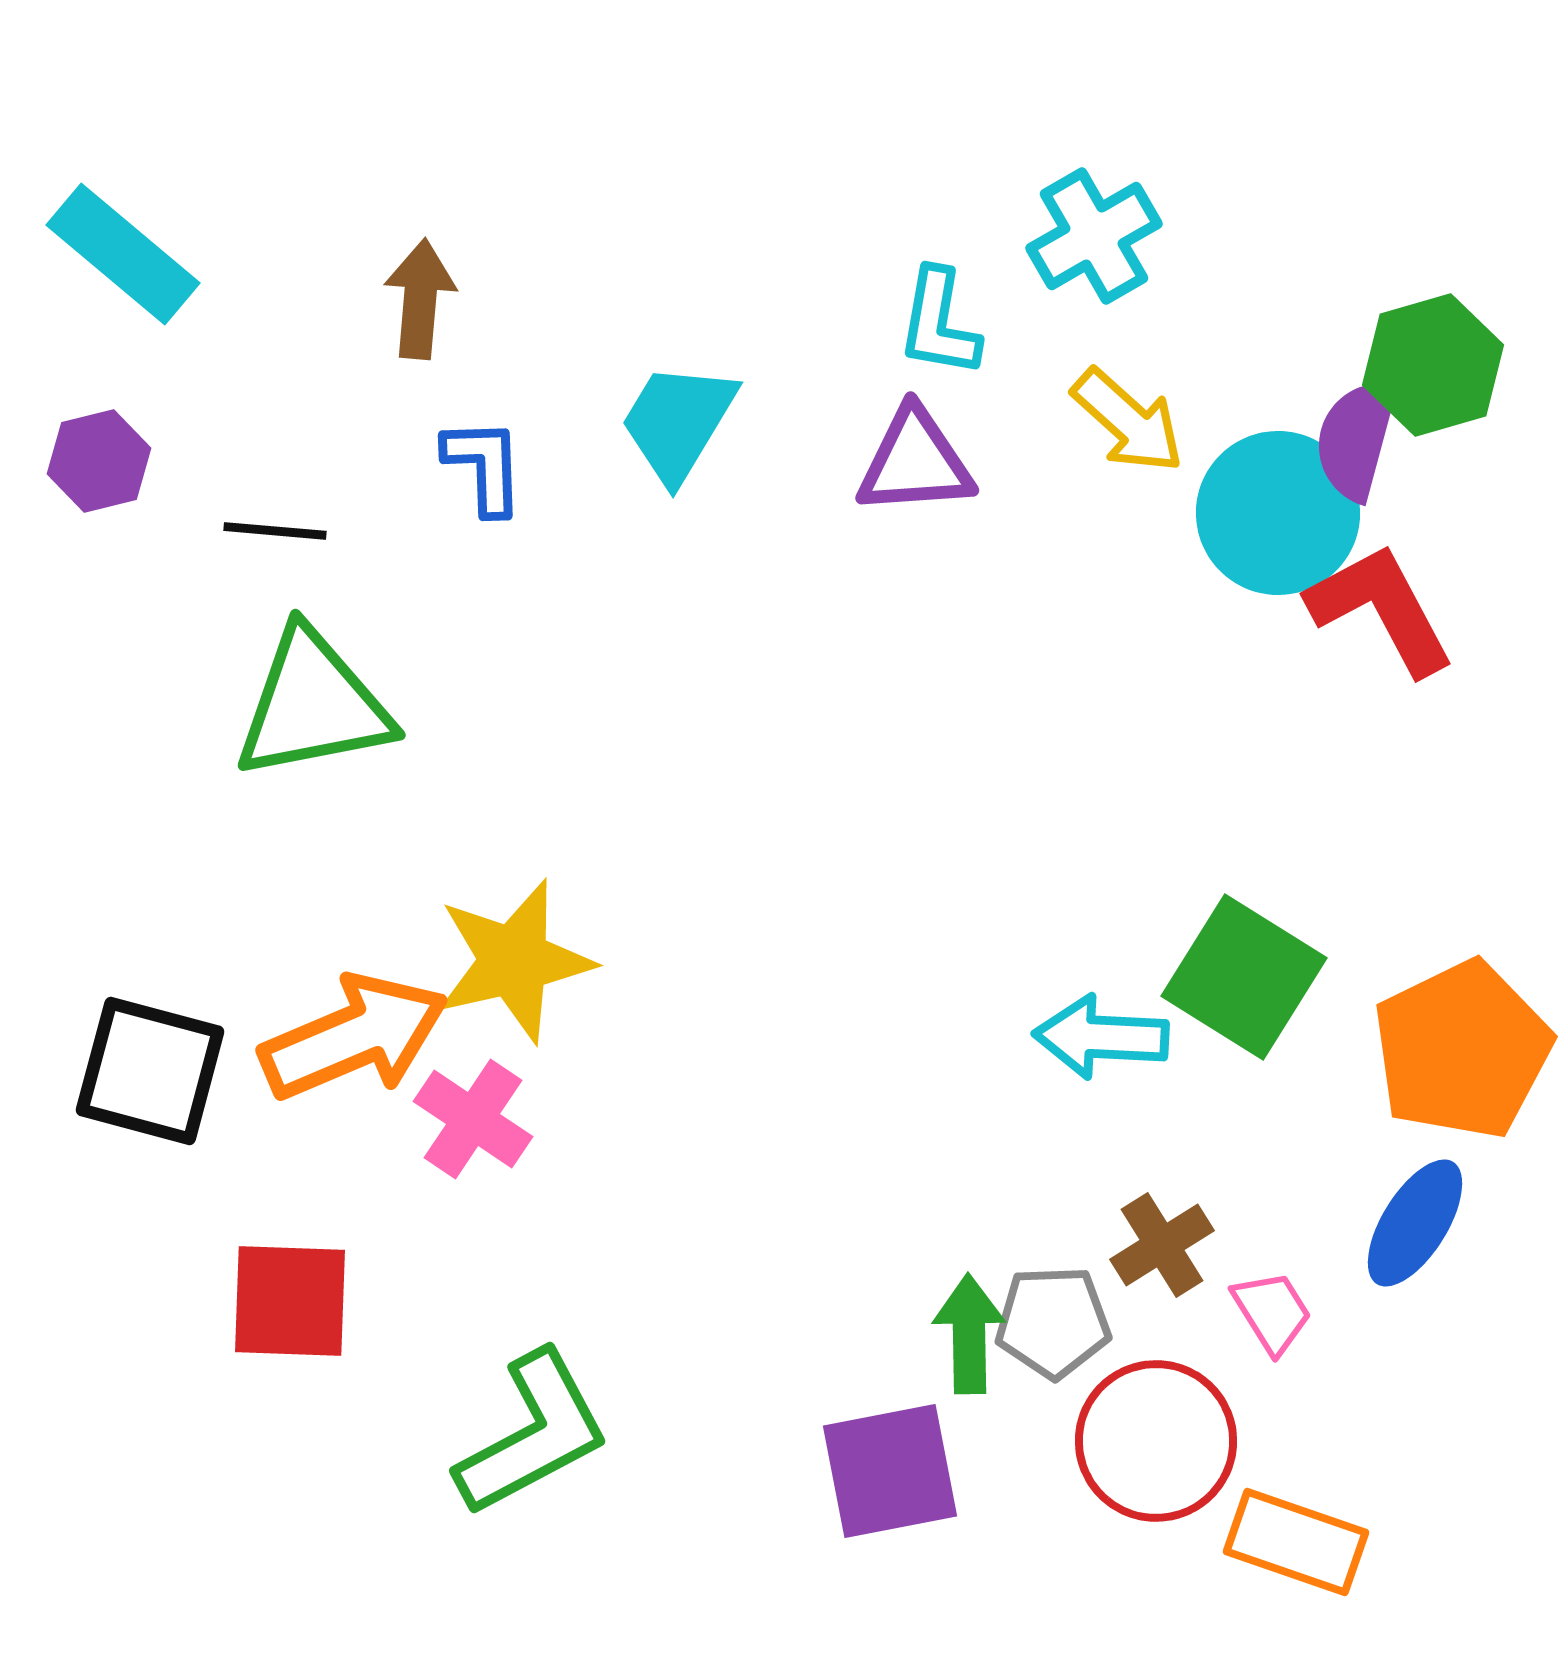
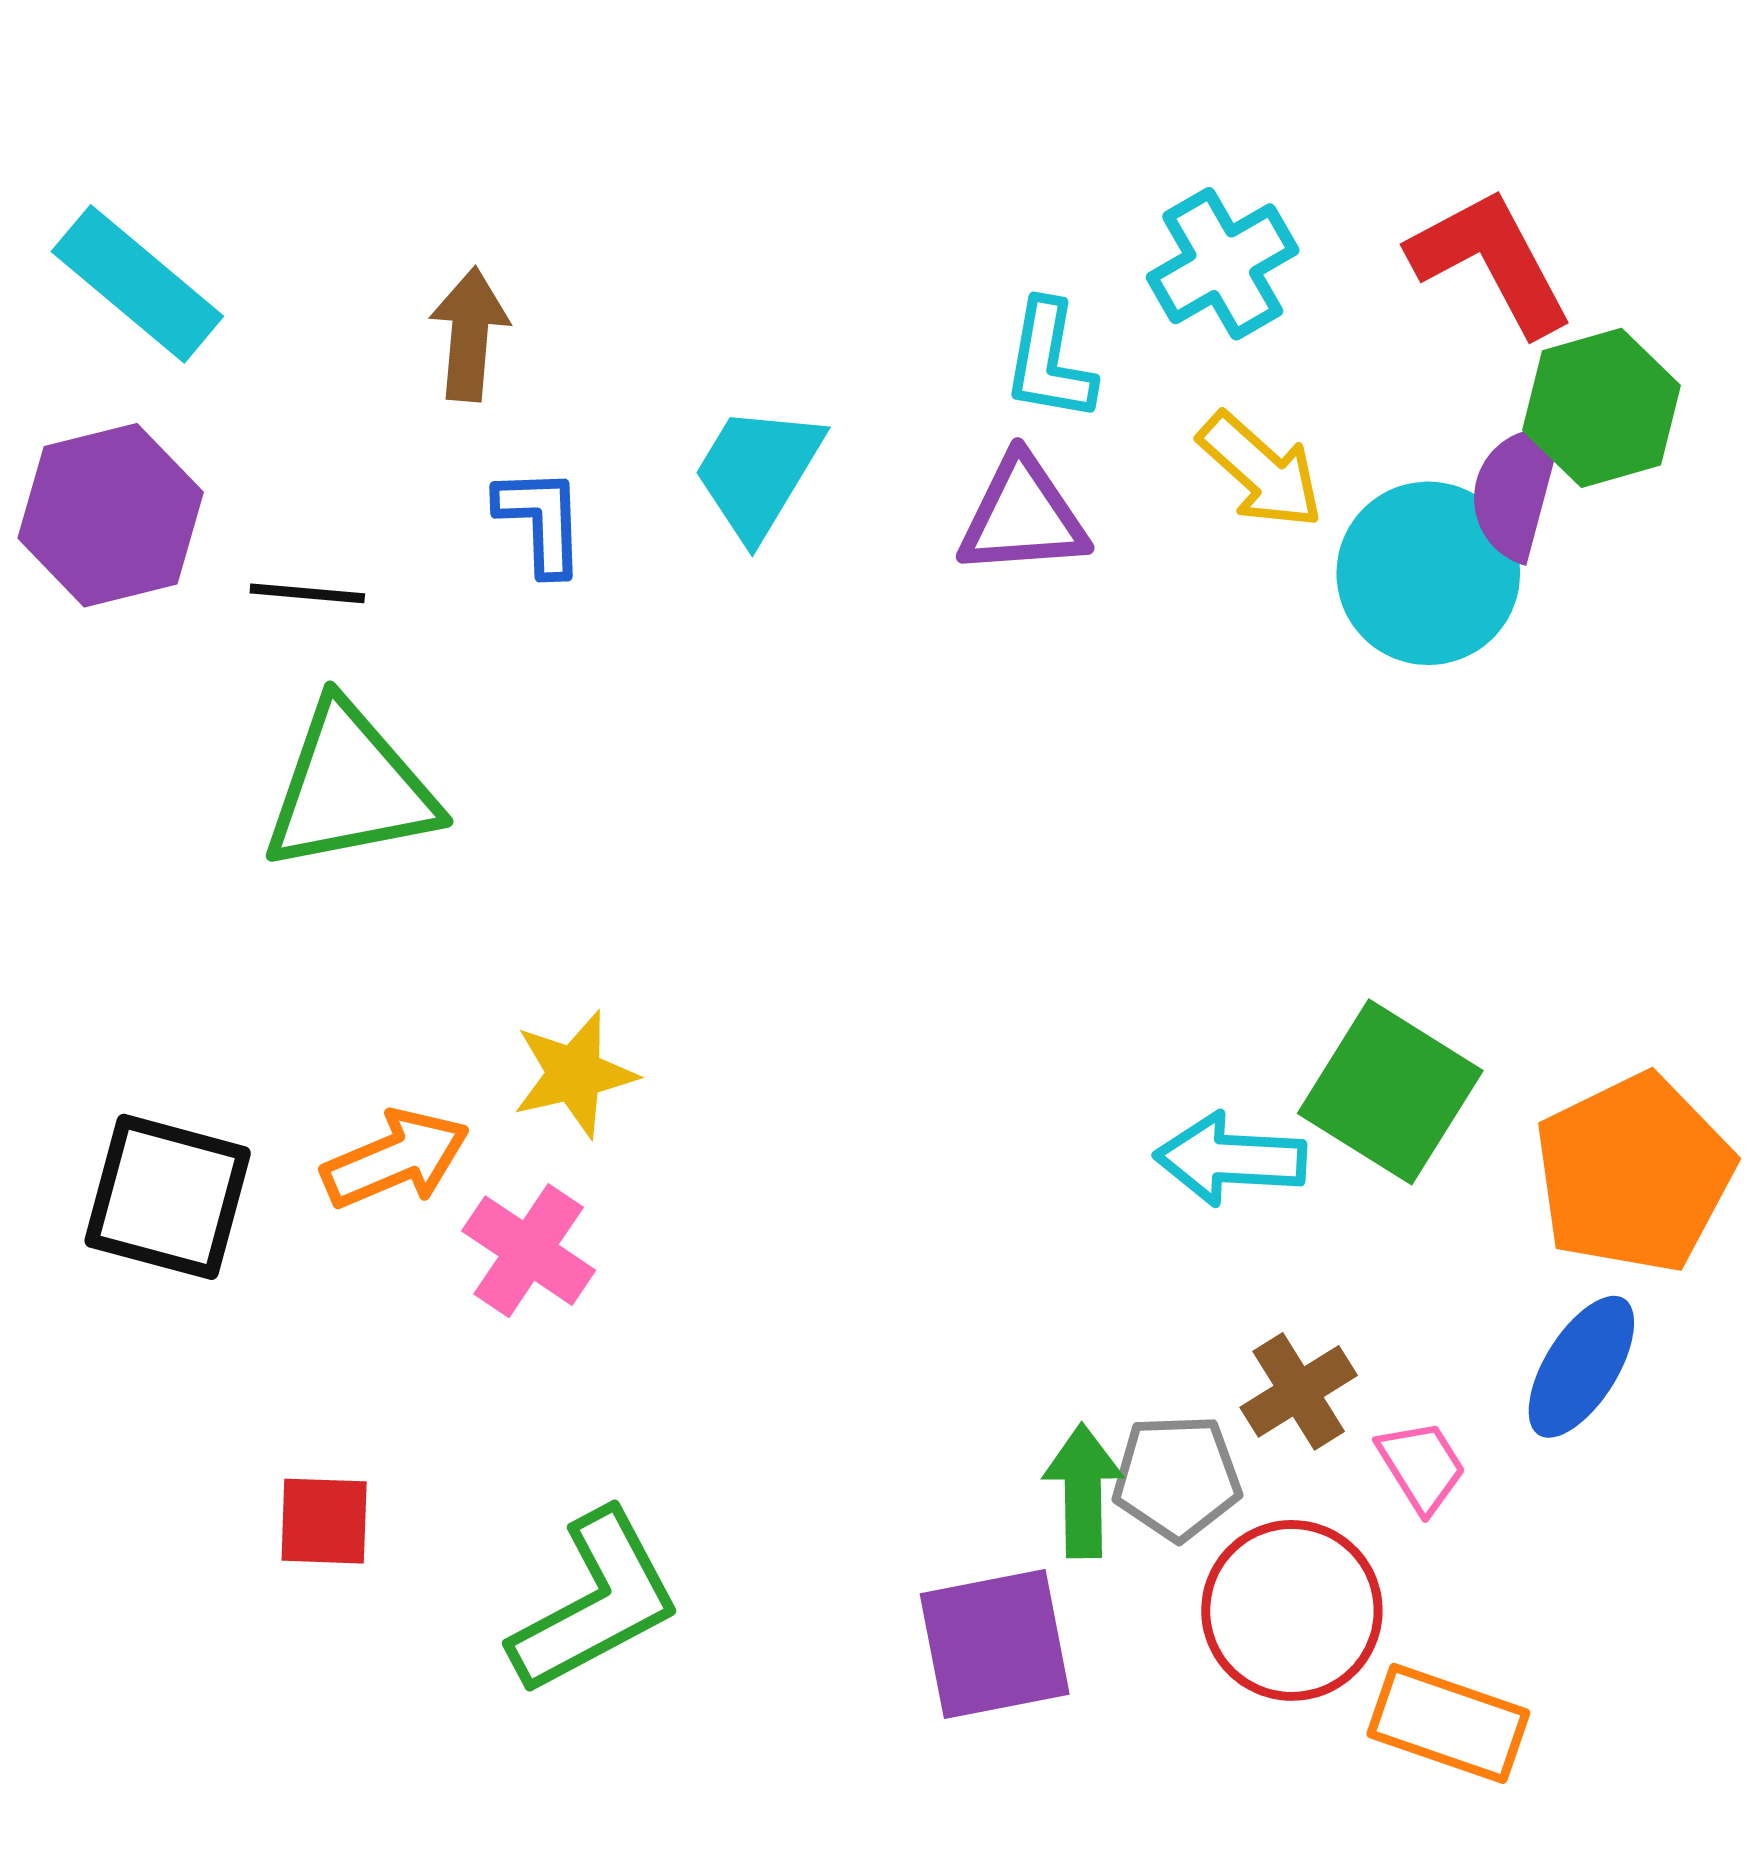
purple hexagon: (99, 461) -> (111, 515), size x1.6
red L-shape: (1381, 609) -> (1491, 262), moved
yellow star: (514, 961) -> (574, 1074), size x0.7
orange arrow: (354, 1037) -> (396, 1159), size x0.7
red square: (290, 1301) -> (324, 1521), moved, size x0.7

